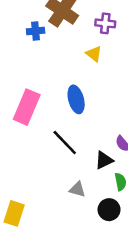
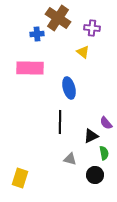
pink rectangle: (27, 107) -> (30, 68), moved, turned 68
black line: (65, 142) -> (60, 122), turned 45

